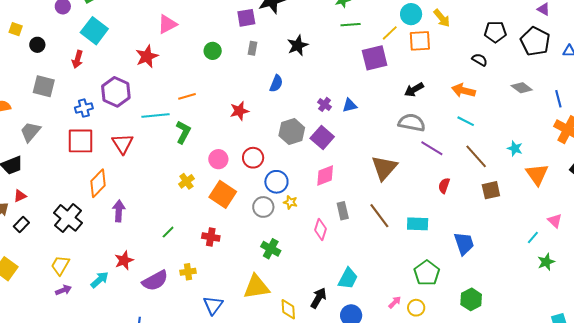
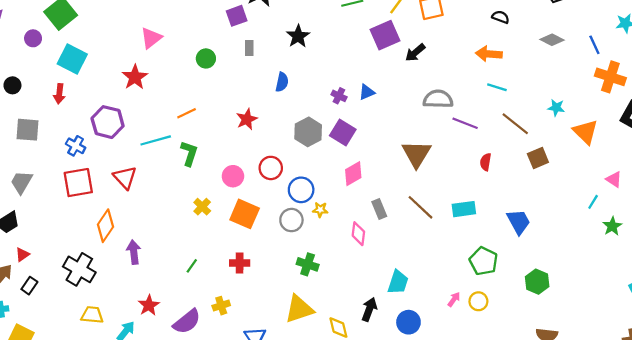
black arrow: (414, 90) -> (415, 53), moved
blue cross: (84, 108) -> (76, 146), turned -36
yellow trapezoid: (60, 265) -> (92, 315), moved, turned 75

